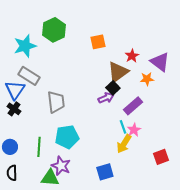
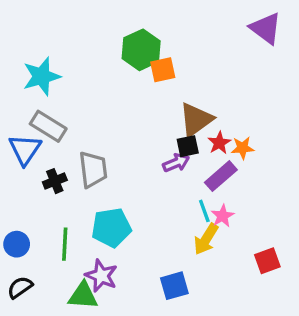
green hexagon: (54, 30) -> (141, 50), moved
red star: (132, 56) -> (219, 143), moved
purple triangle: (160, 62) -> (266, 28), moved
orange star: (147, 79) -> (242, 148), moved
black square: (113, 88) -> (188, 146), turned 32
black cross: (14, 109) -> (55, 181), moved, turned 32
black semicircle: (12, 173) -> (20, 287), turned 56

